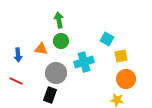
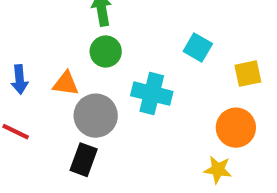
orange triangle: (41, 49) -> (66, 84), moved
yellow square: (121, 56) -> (248, 74), moved
cyan cross: (84, 62) -> (152, 94), turned 30

